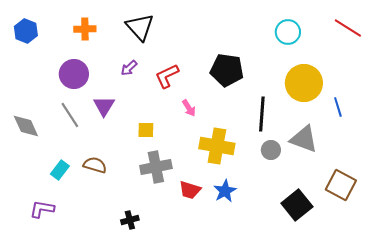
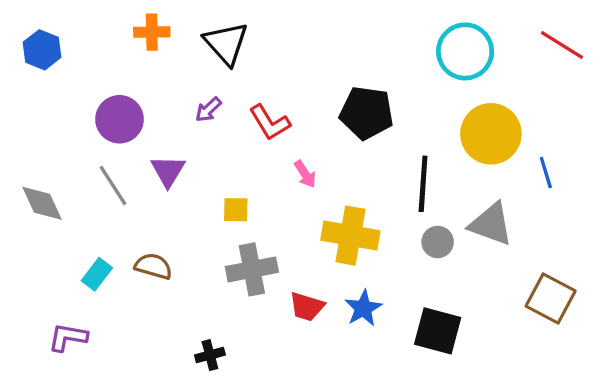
orange cross: (85, 29) -> (152, 32), moved
cyan circle: (288, 32) -> (465, 51), size x1.4
red L-shape: (167, 76) -> (270, 122), turned -96
black square: (297, 205) -> (438, 331), moved, turned -36

